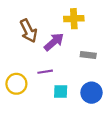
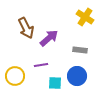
yellow cross: (74, 19) -> (85, 17), moved, turned 36
blue circle: (91, 93) -> (77, 76), moved

